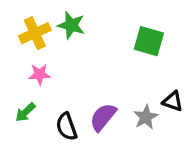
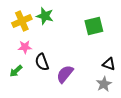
green square: (149, 41) -> (94, 26), turned -30
gray star: (146, 117) -> (104, 84), moved
black semicircle: (67, 127) -> (42, 62), moved

